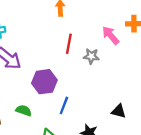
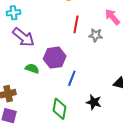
green semicircle: (24, 111) -> (32, 69), moved

